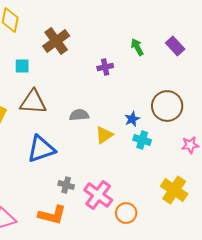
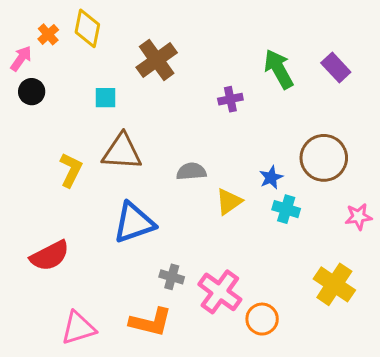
green arrow: (137, 47) -> (279, 69), size x1.5

